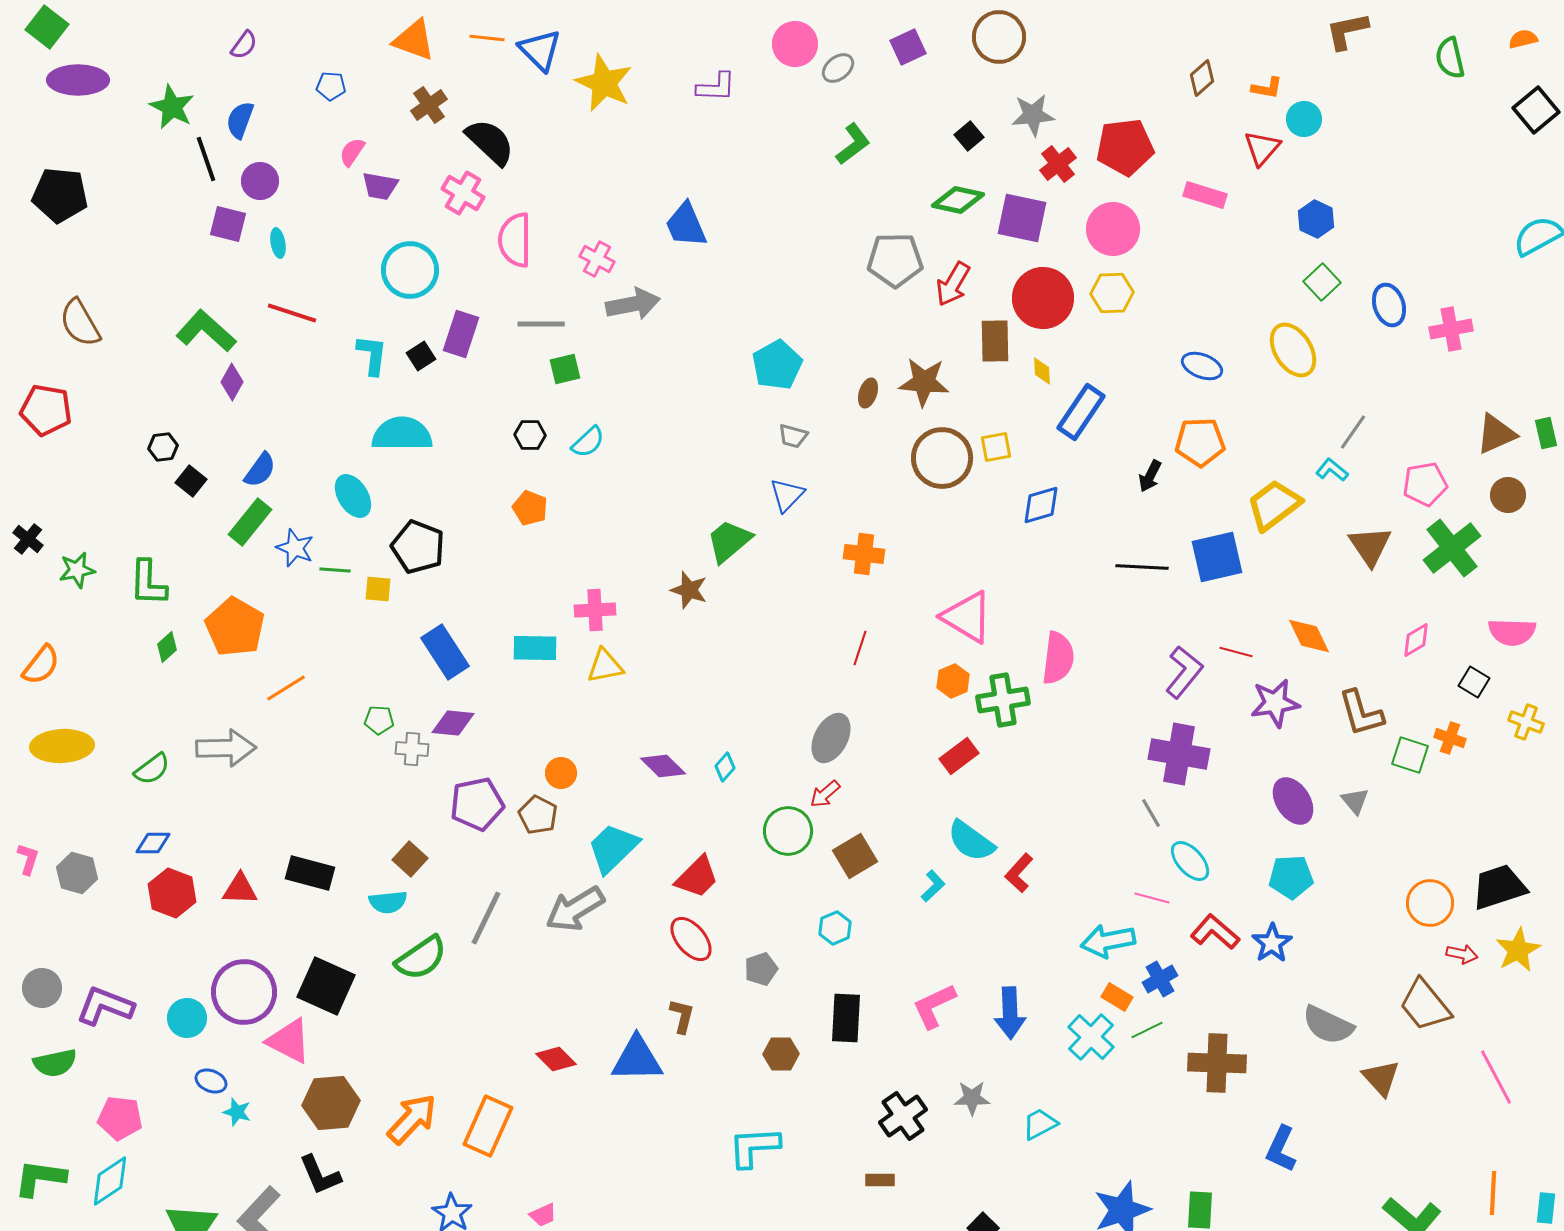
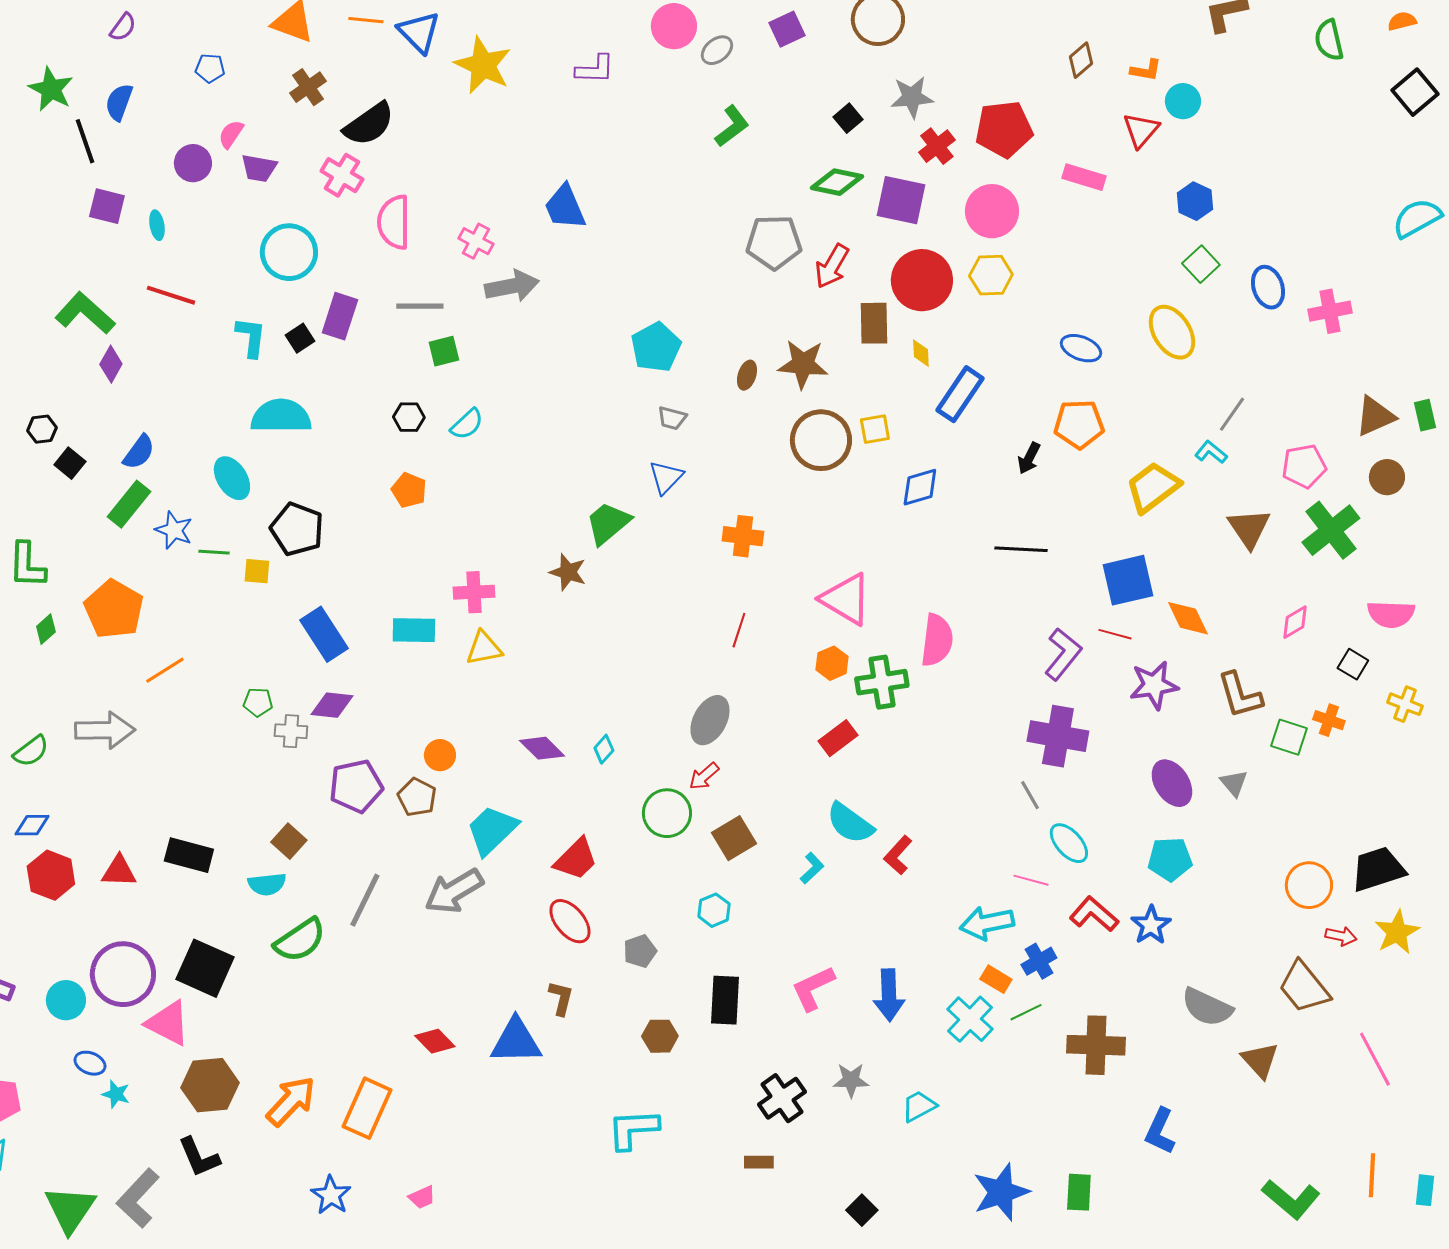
black semicircle: (490, 142) -> (369, 124), turned 102
purple circle: (260, 181) -> (193, 163), moved
blue square: (1217, 557) -> (1128, 580), moved

